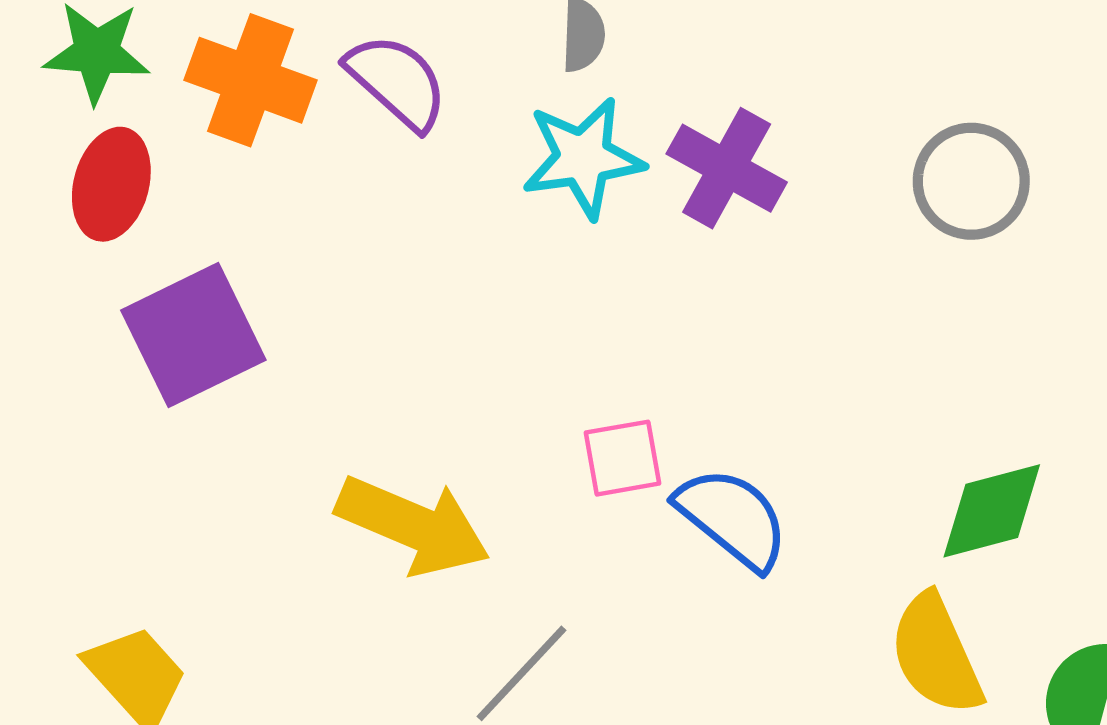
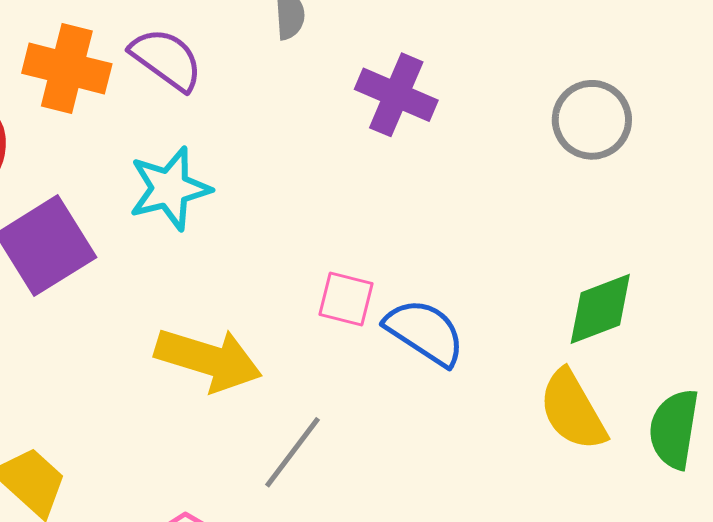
cyan star: (583, 158) -> (170, 189), moved
gray circle: (971, 181) -> (592, 120), moved
pink square: (623, 458) -> (346, 299), turned 30

